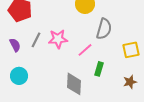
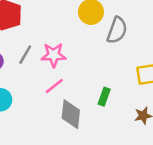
gray semicircle: (104, 29) -> (117, 30), moved
pink line: (85, 50) -> (54, 86), moved

